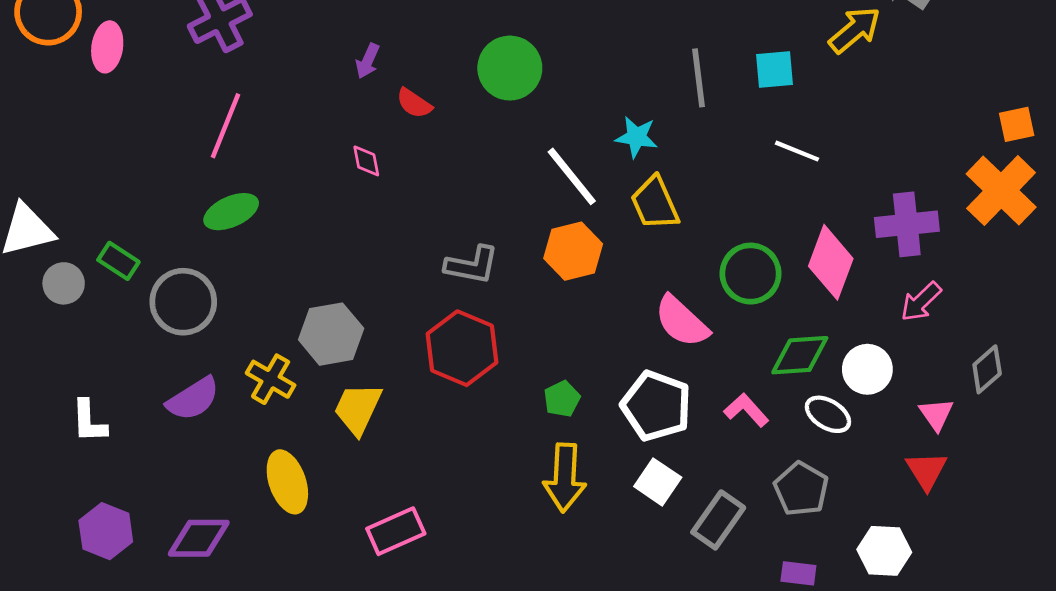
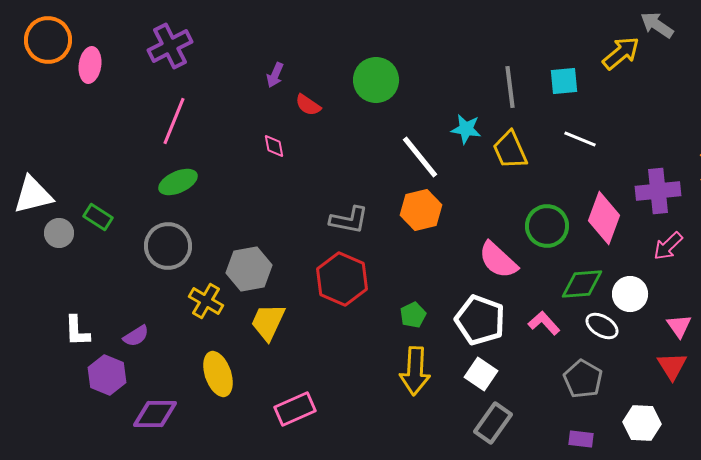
yellow trapezoid: (655, 203) -> (510, 150), moved
gray circle: (183, 302) -> (168, 246), moved
purple semicircle: (193, 399) -> (136, 336), moved, size x0.7
gray rectangle: (718, 520) -> (493, 423), moved
purple hexagon: (106, 531) -> (107, 375), moved

